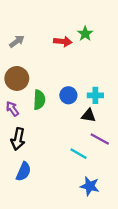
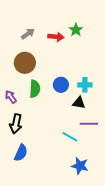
gray arrow: (17, 41) -> (28, 34), moved
brown circle: (17, 78) -> (25, 63), moved
purple line: (100, 139) -> (89, 124), turned -30

